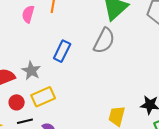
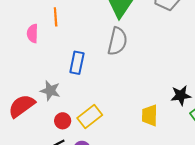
yellow rectangle: (43, 97) -> (90, 116), moved
red circle: (17, 102) -> (63, 121), moved

